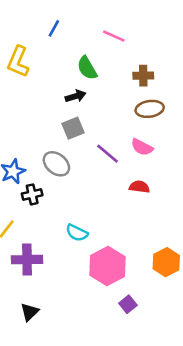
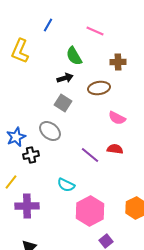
brown ellipse: (150, 109) -> (99, 88), moved
gray square: (73, 128) -> (63, 103), turned -36
purple line: (107, 154) -> (90, 155), moved

